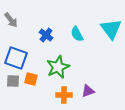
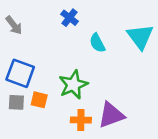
blue cross: (46, 35) -> (69, 18), moved
purple triangle: (88, 91) -> (111, 115), size x1.6

